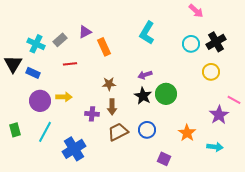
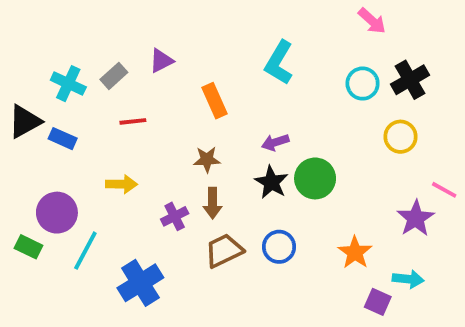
orange rectangle: (104, 47) -> (214, 101), moved
black triangle: (13, 64) -> (25, 121), turned 30
purple circle: (40, 101) -> (57, 213), moved
purple cross: (92, 114) -> (175, 216), turned -32
green rectangle: (15, 130) -> (28, 247), turned -48
purple square: (164, 159) -> (378, 302), moved

